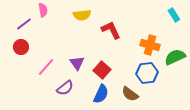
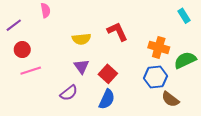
yellow semicircle: (82, 15) -> (81, 39), moved
purple line: (24, 24) -> (14, 25), moved
pink line: (46, 67) -> (31, 71), moved, turned 30
brown semicircle: (130, 94) -> (170, 99), moved

